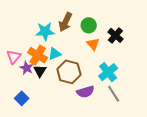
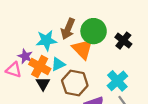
green circle: (89, 25) -> (94, 31), size x1.5
orange triangle: (93, 44) -> (83, 49), moved, size x1.5
pink triangle: (14, 57) -> (14, 70), turned -49
purple star: (27, 68) -> (25, 56), moved

